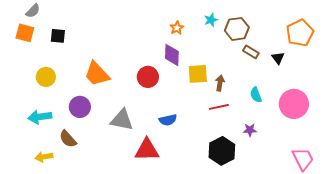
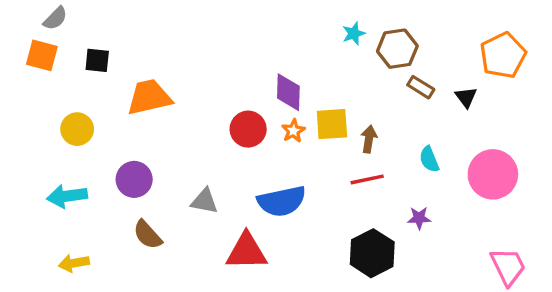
orange star: (177, 28) -> (293, 131), moved
orange trapezoid: (97, 74) -> (149, 97), moved, turned 120
gray triangle: (122, 120) -> (205, 201), size x0.7
blue semicircle: (168, 120) -> (282, 201), size x1.6
brown semicircle: (68, 139) -> (148, 235), moved

